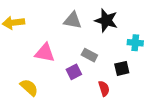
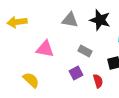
purple square: (74, 72) -> (76, 73), moved

